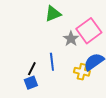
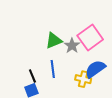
green triangle: (53, 14) -> (54, 41), moved
black line: (32, 69) -> (32, 76), turned -48

